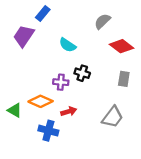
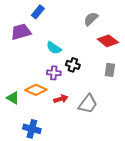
purple trapezoid: (24, 36) -> (21, 32), turned 40
cyan semicircle: (68, 45) -> (54, 48), moved
gray trapezoid: (113, 117) -> (88, 104), moved
blue cross: (48, 131) -> (32, 129), moved

